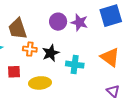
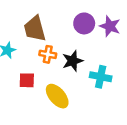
yellow ellipse: (40, 83) -> (57, 96), turned 50

